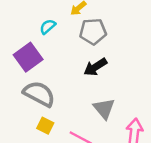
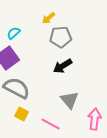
cyan semicircle: (48, 27) -> (14, 33), moved

